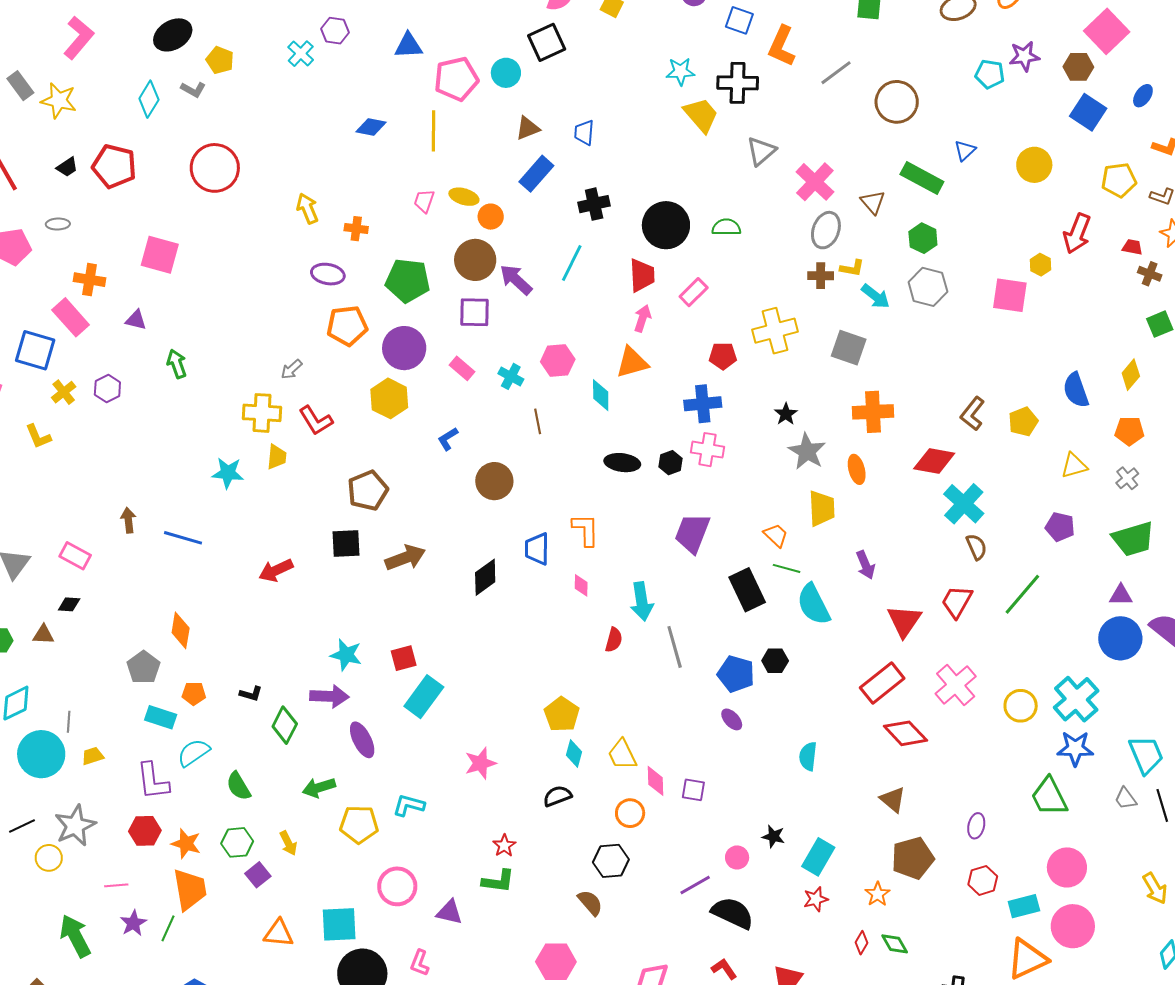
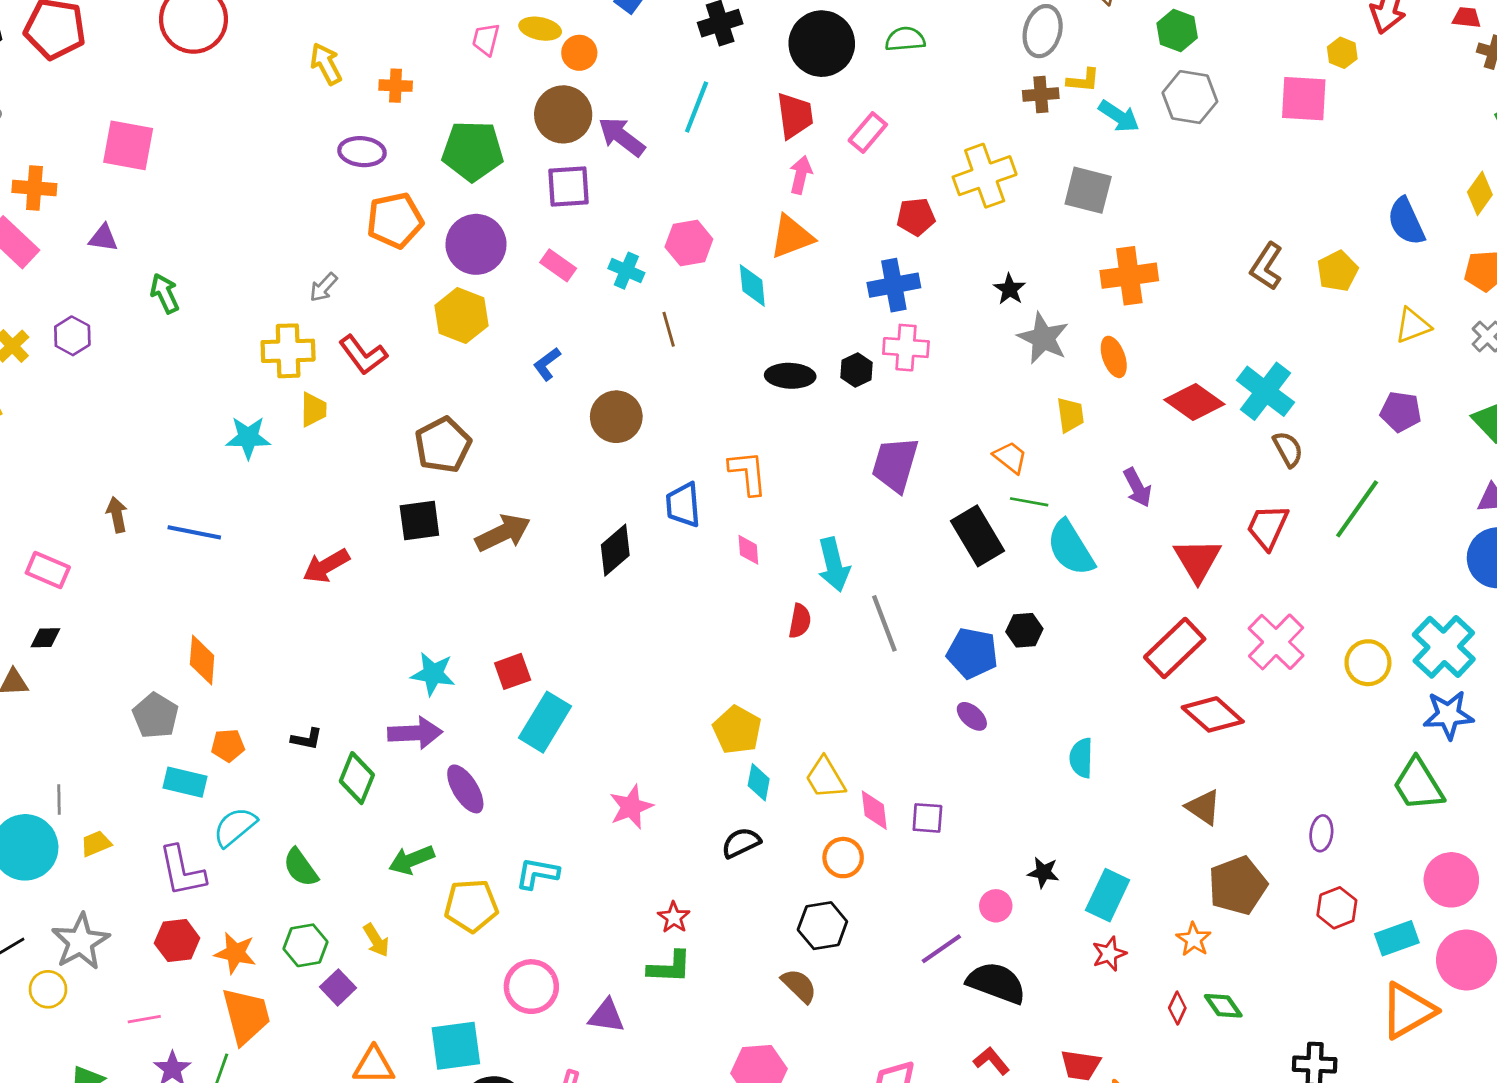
red diamond: (934, 461) -> (1194, 402), moved, turned 30
yellow trapezoid: (822, 508) -> (1070, 415), size x0.7

